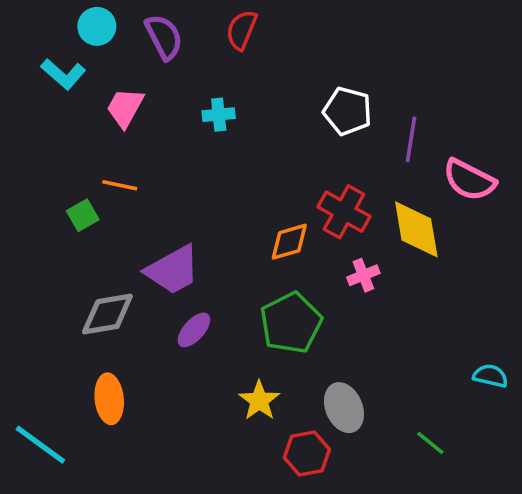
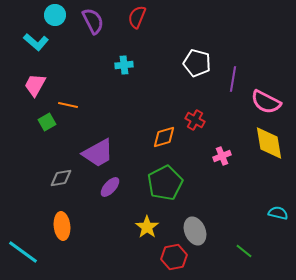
pink trapezoid: (125, 108) -> (35, 85), moved
red cross: (344, 212) -> (195, 120), size x0.7
yellow diamond: (416, 229) -> (269, 143), moved
pink cross: (363, 275) -> (222, 156), moved
gray diamond: (107, 314) -> (61, 178), size x0.7

